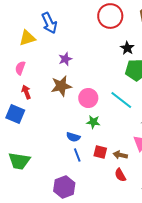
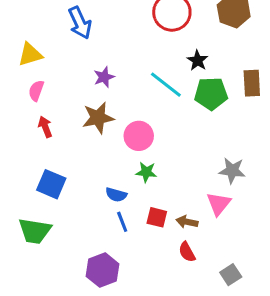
yellow triangle: (27, 38) -> (30, 54), moved
cyan line: (121, 100) -> (166, 85), moved
blue square: (15, 114) -> (51, 184), moved

